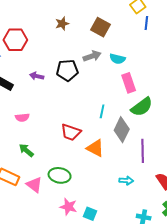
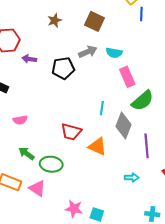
purple arrow: (37, 76) -> (29, 59), moved
green ellipse: (60, 175) -> (51, 164), moved

